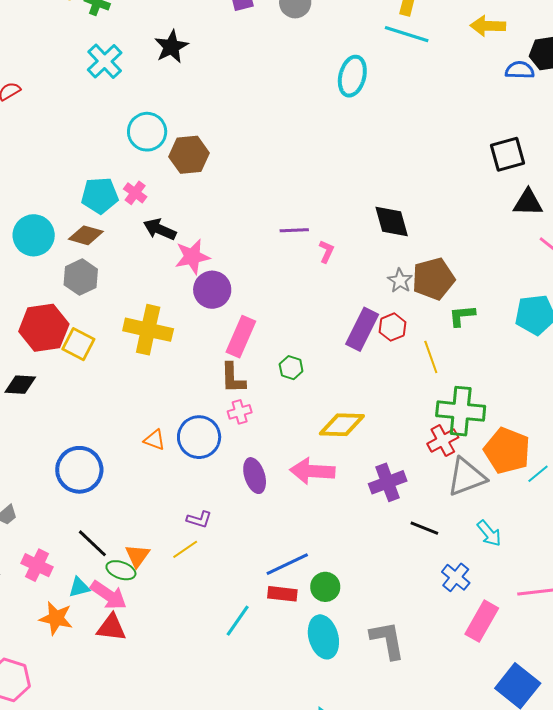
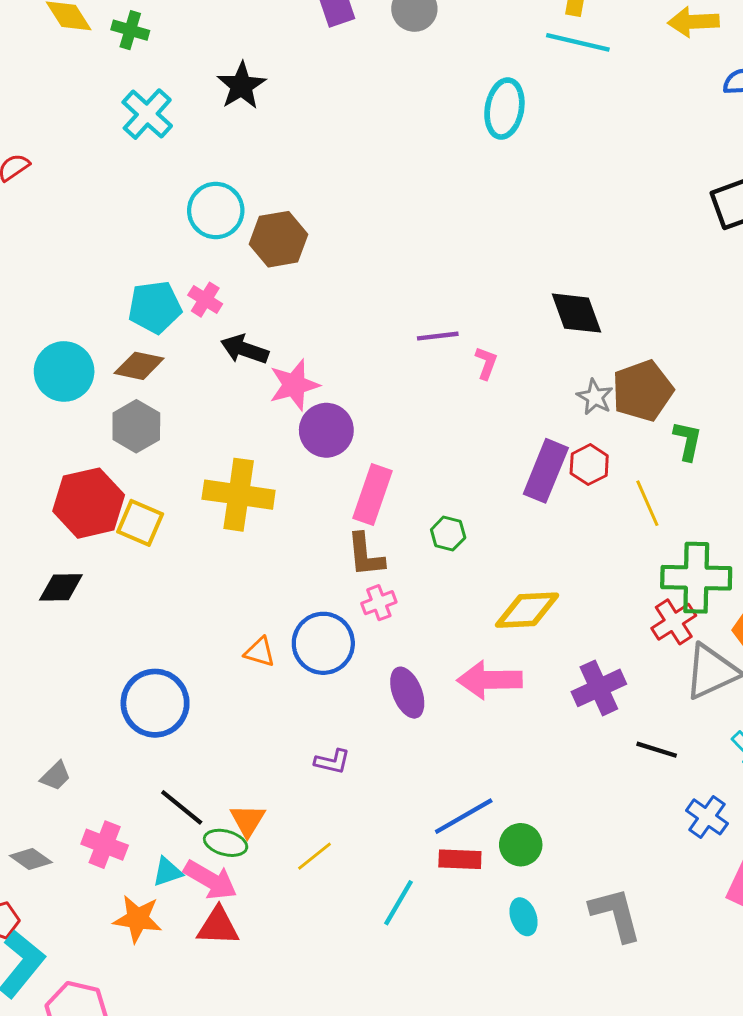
green L-shape: (462, 316) -> (688, 441), turned 112
yellow line: (185, 549) -> (315, 856), moved
cyan ellipse: (323, 637) -> (524, 917), size x0.6

